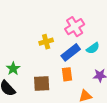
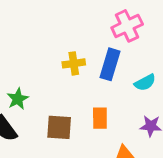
pink cross: (75, 27) -> (127, 26), moved
blue rectangle: (71, 52) -> (110, 64), moved, turned -42

